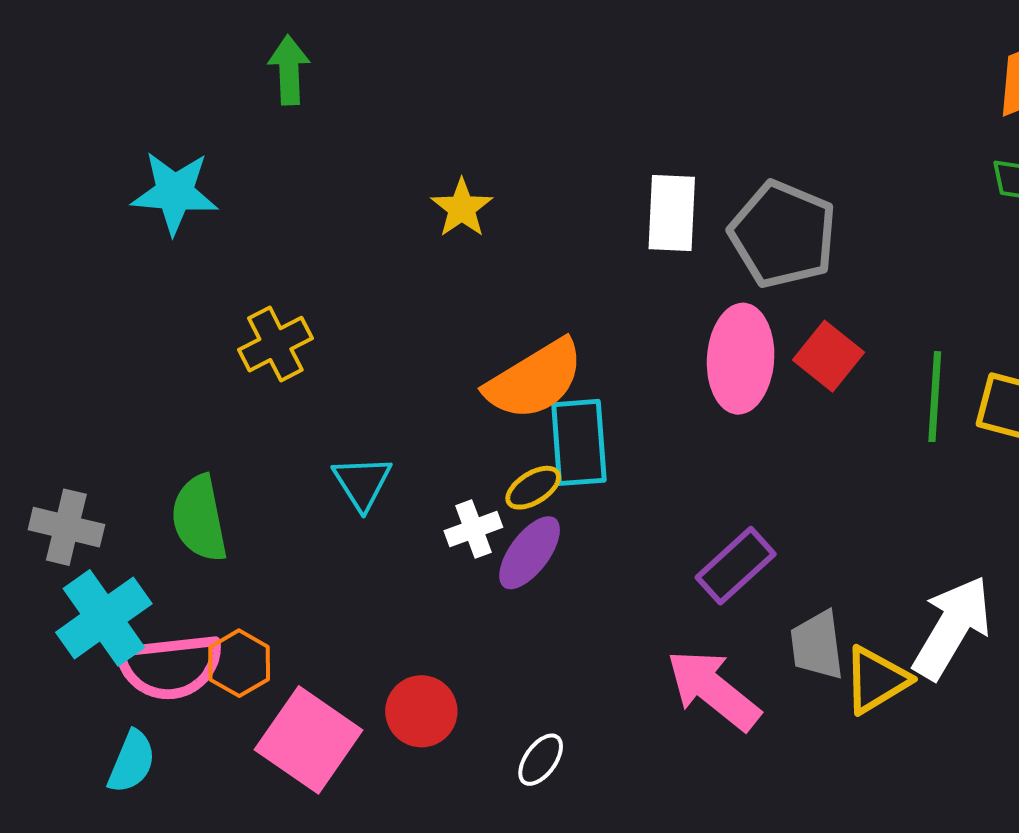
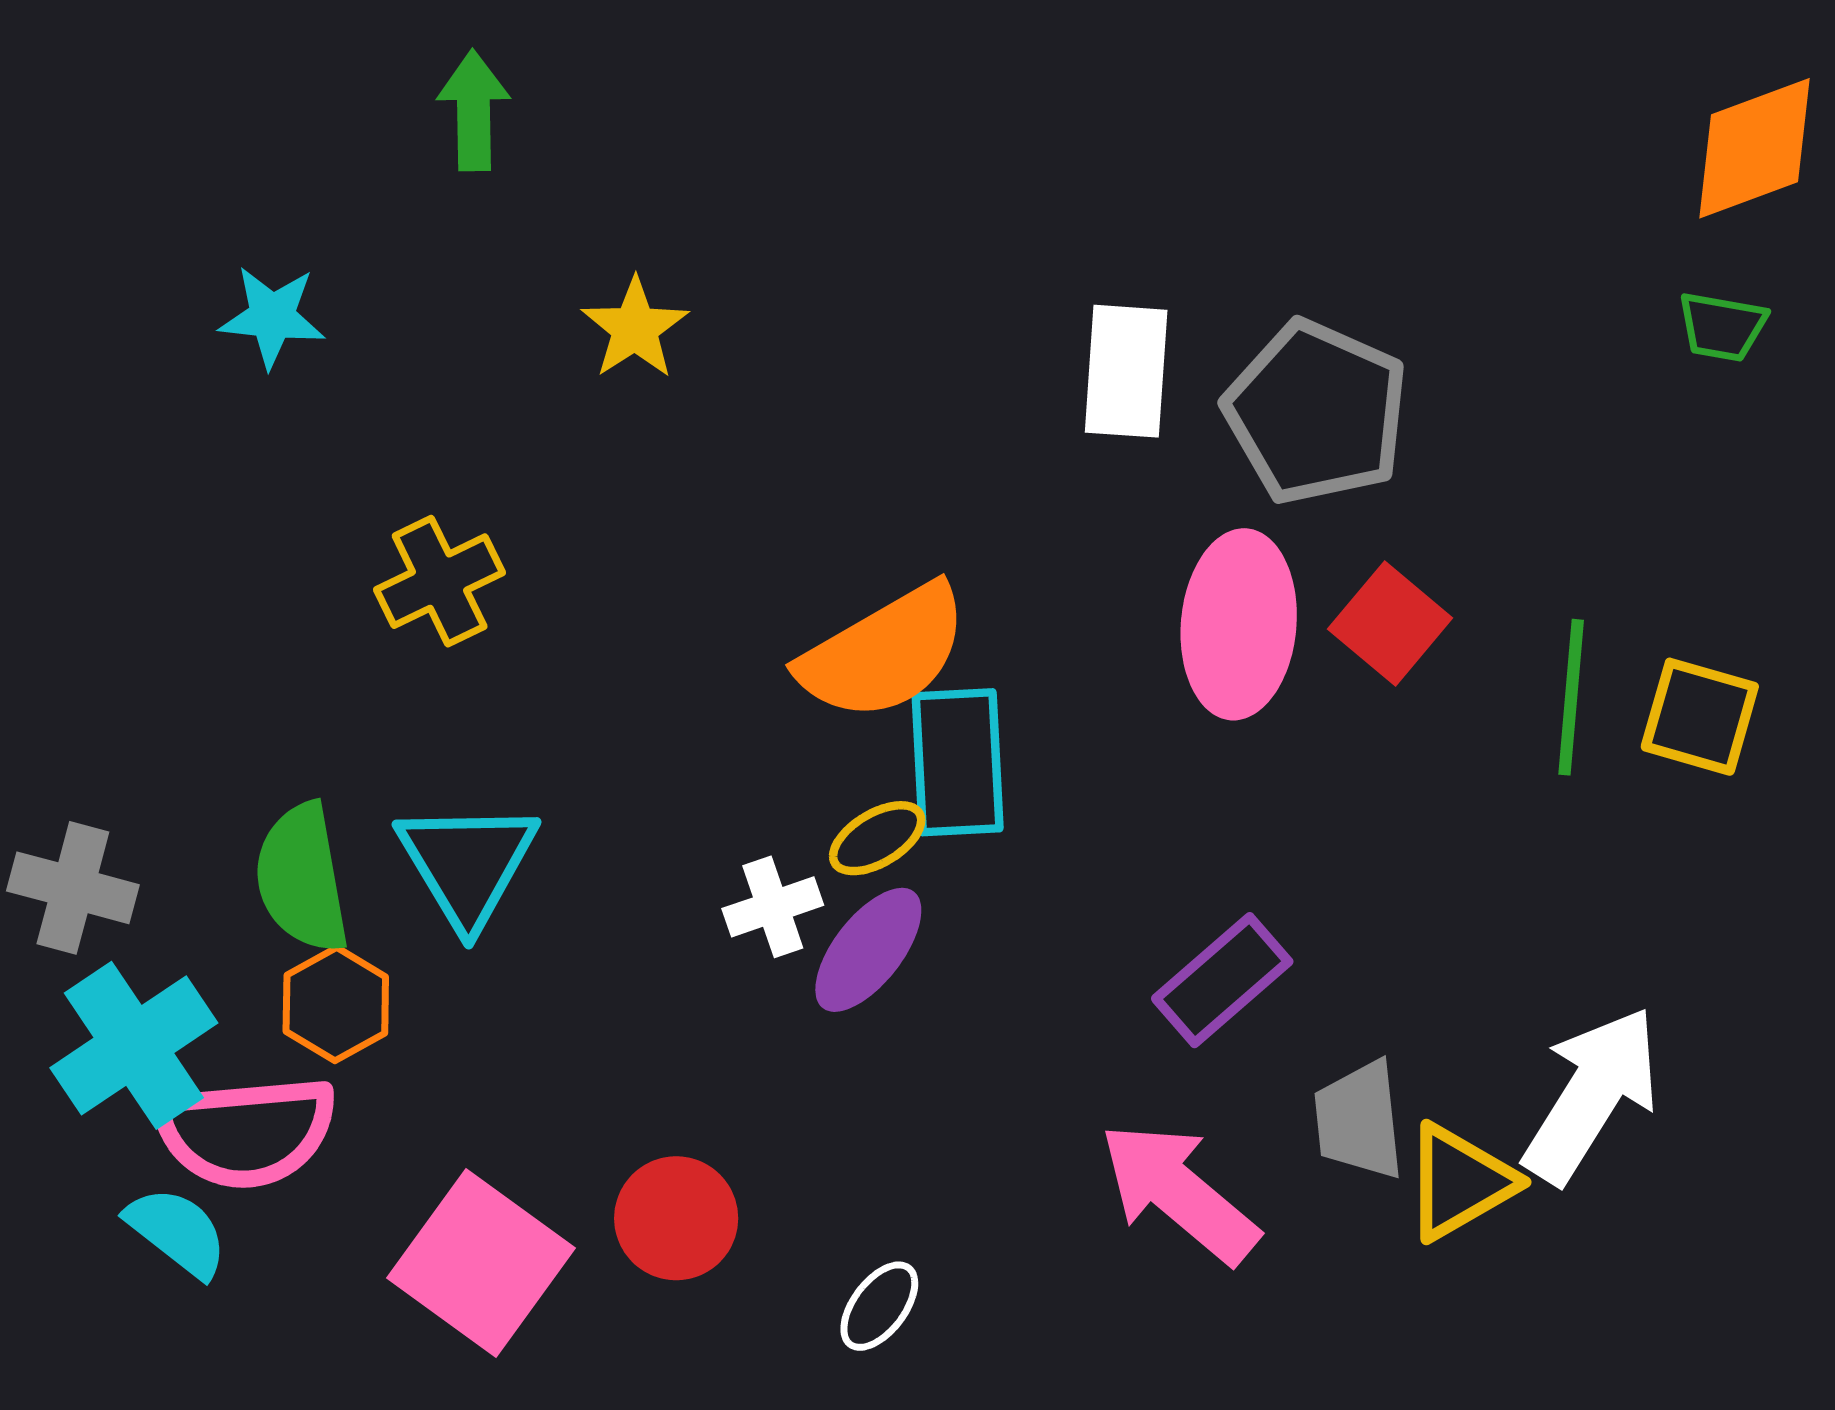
cyan star: (175, 193) -> (272, 317), size x0.7
yellow star: (462, 208) -> (635, 328), moved
cyan triangle: (362, 483) -> (467, 864), moved, size x1.4
orange hexagon: (239, 663) -> (336, 1004), moved
cyan semicircle: (132, 762) -> (177, 1232), moved, turned -76

